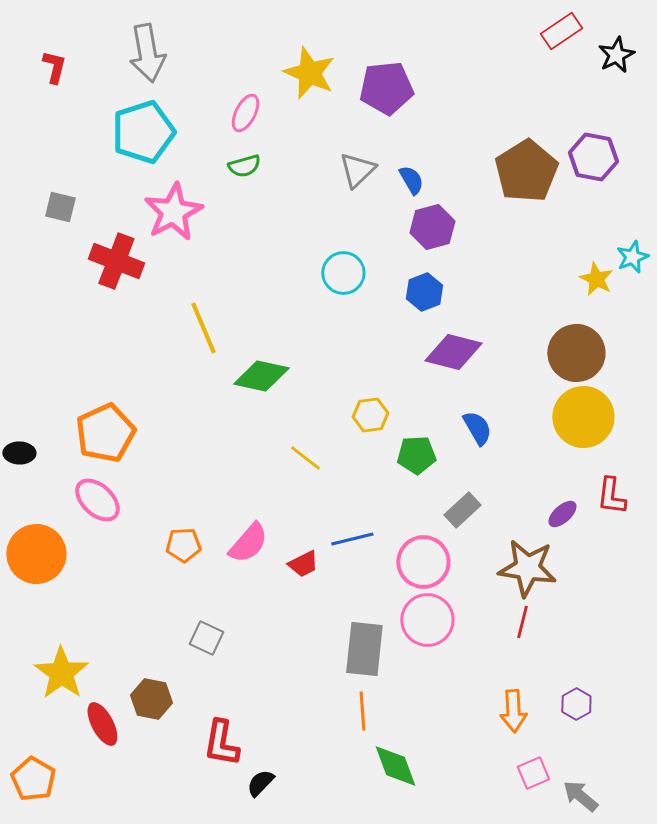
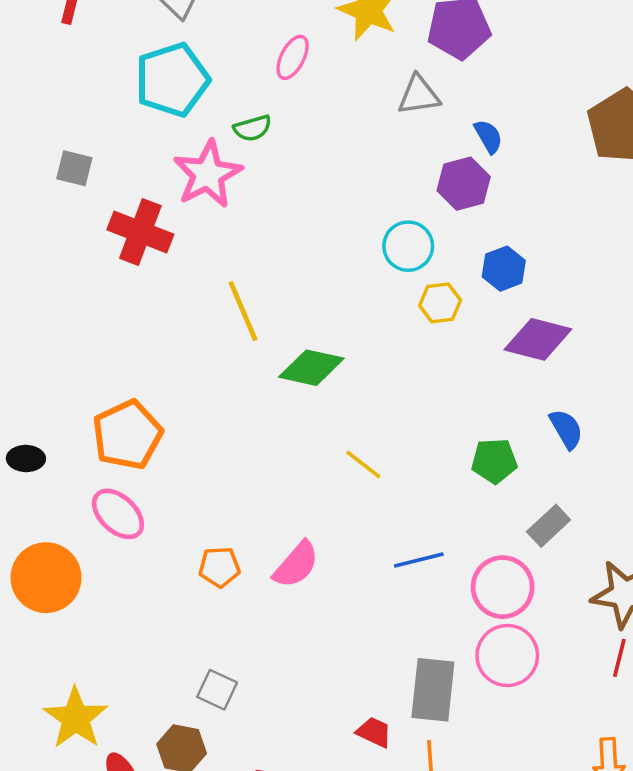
green semicircle: (244, 166) -> (252, 128), moved
gray triangle: (357, 170) -> (419, 95), moved, turned 36
purple hexagon: (432, 227) -> (464, 184), moved
yellow hexagon: (370, 415) -> (440, 303), moved
red trapezoid: (303, 564) -> (374, 732), moved, turned -128
gray square: (206, 638) -> (217, 690), moved

